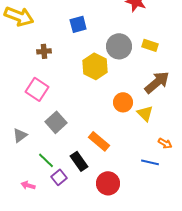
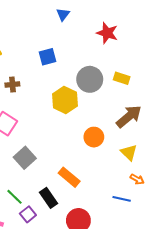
yellow triangle: (145, 113) -> (129, 153), moved

